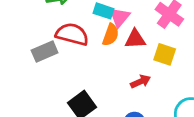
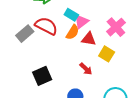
gray rectangle: (45, 52) -> (25, 34), turned -30
red arrow: (141, 81) -> (86, 69), turned 56

